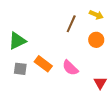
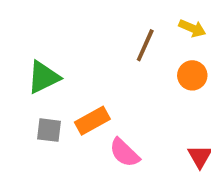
orange rectangle: (43, 64) -> (92, 121), turned -66
pink semicircle: (70, 68) -> (124, 153), moved

